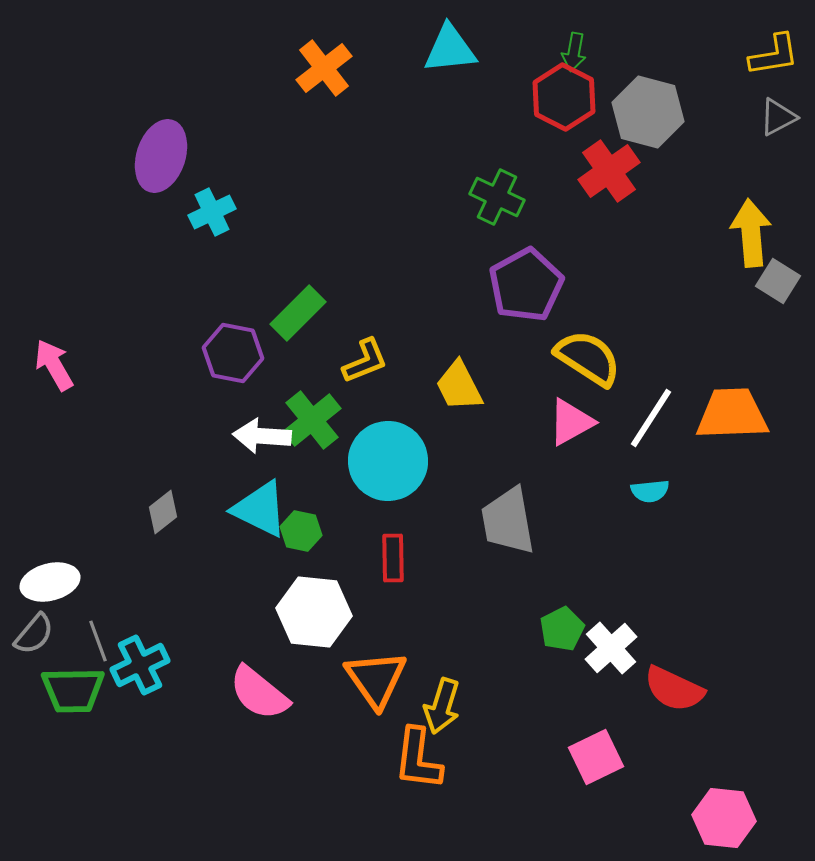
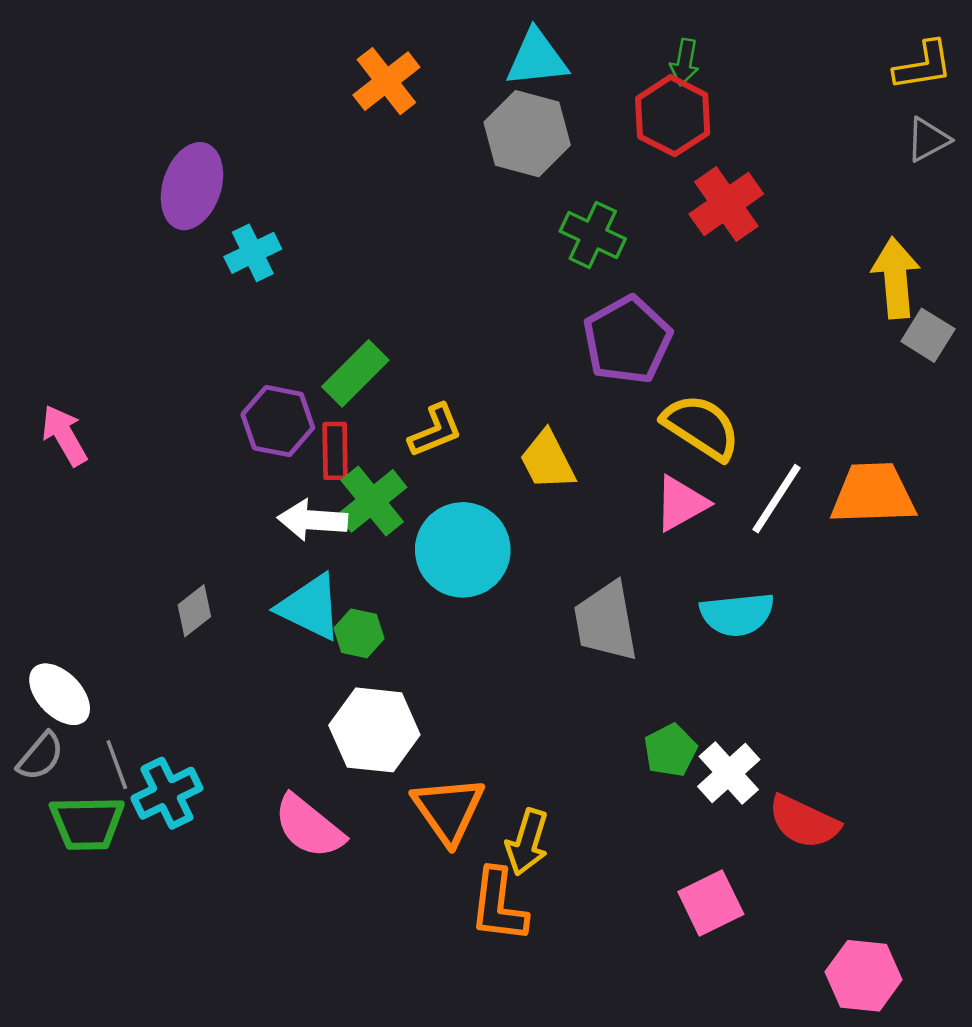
gray hexagon: (648, 112) -> (527, 134), moved
cyan semicircle: (650, 491) -> (737, 614), moved, size x1.6
red rectangle: (393, 558) -> (335, 451), moved
white ellipse: (50, 582) -> (60, 694), turned 60

